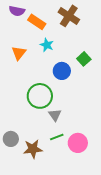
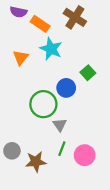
cyan star: (47, 45) -> (51, 49), size x1.5
green square: (84, 59) -> (88, 73), moved
blue circle: (62, 71) -> (66, 88), moved
green line: (57, 137) -> (62, 149), turned -48

